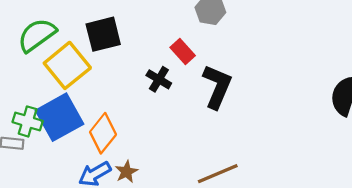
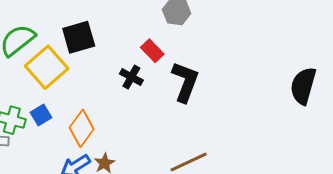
blue square: (59, 117) -> (41, 115), size x0.5

